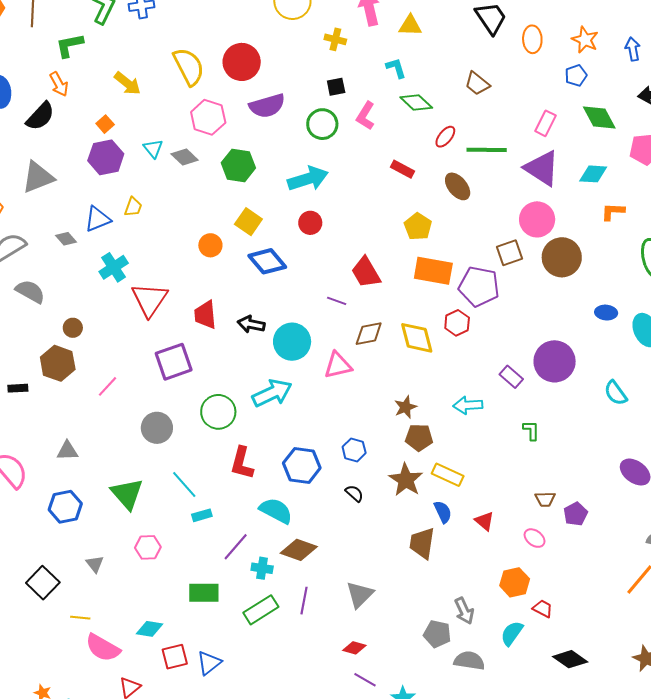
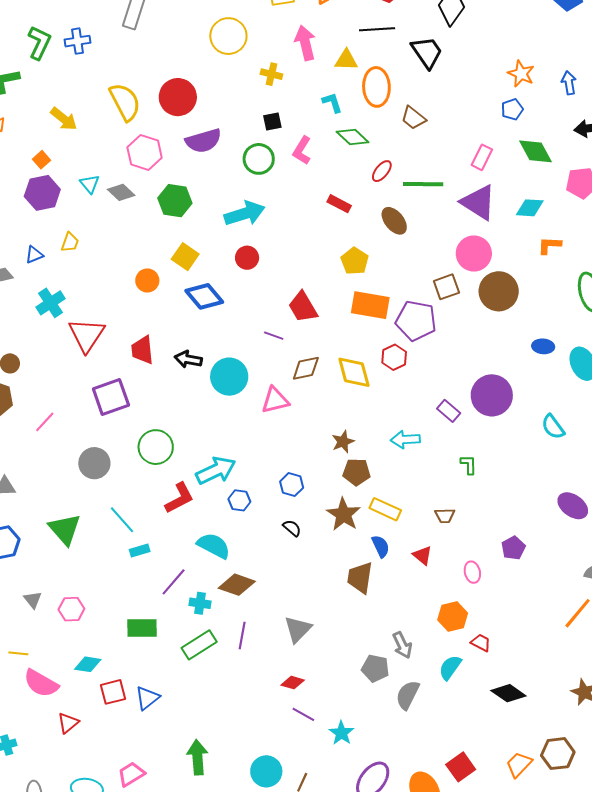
orange ellipse: (532, 39) -> (376, 87), moved, size x1.4
blue triangle: (98, 219) -> (34, 255), size x0.7
cyan arrow: (272, 393) -> (216, 471), moved
red L-shape: (242, 463) -> (179, 498), turned -132
blue hexagon: (302, 466) -> (239, 500), size x0.6
brown trapezoid: (545, 499) -> (445, 516), moved
pink ellipse: (535, 538) -> (472, 572), turned 40
pink hexagon: (148, 547) -> (71, 609), moved
gray semicircle: (469, 661) -> (408, 695), turned -72

